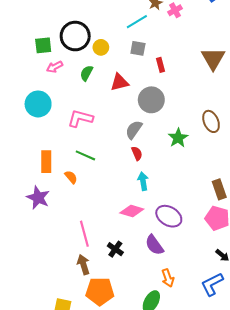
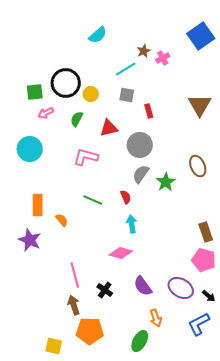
pink L-shape: (80, 118) -> (86, 157), moved
gray semicircle: (134, 130) -> (141, 174), moved
green line: (85, 155) -> (93, 200), moved
purple ellipse: (169, 216) -> (181, 288), moved

